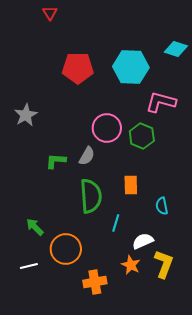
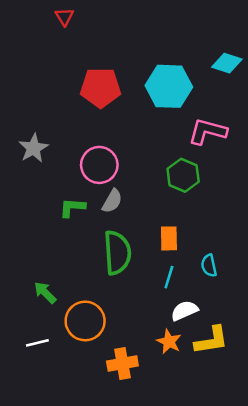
pink circle: (107, 128) -> (99, 165), moved
cyan line: (116, 223) -> (169, 277), moved
yellow L-shape: (164, 264) -> (211, 340), turned 60

